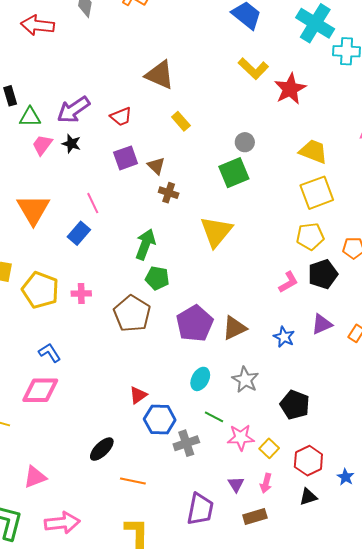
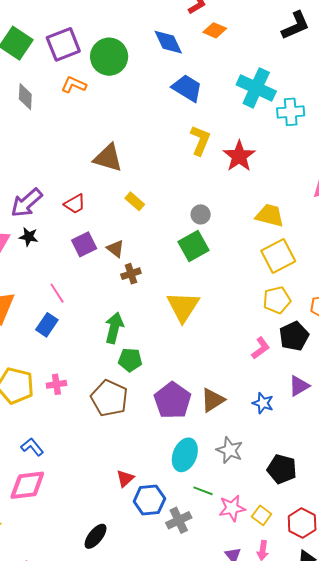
yellow L-shape: (253, 69) -> (200, 140), turned -104
brown cross: (169, 193) -> (131, 274), turned -30
cyan ellipse: (200, 379) -> (185, 455), size x1.4

